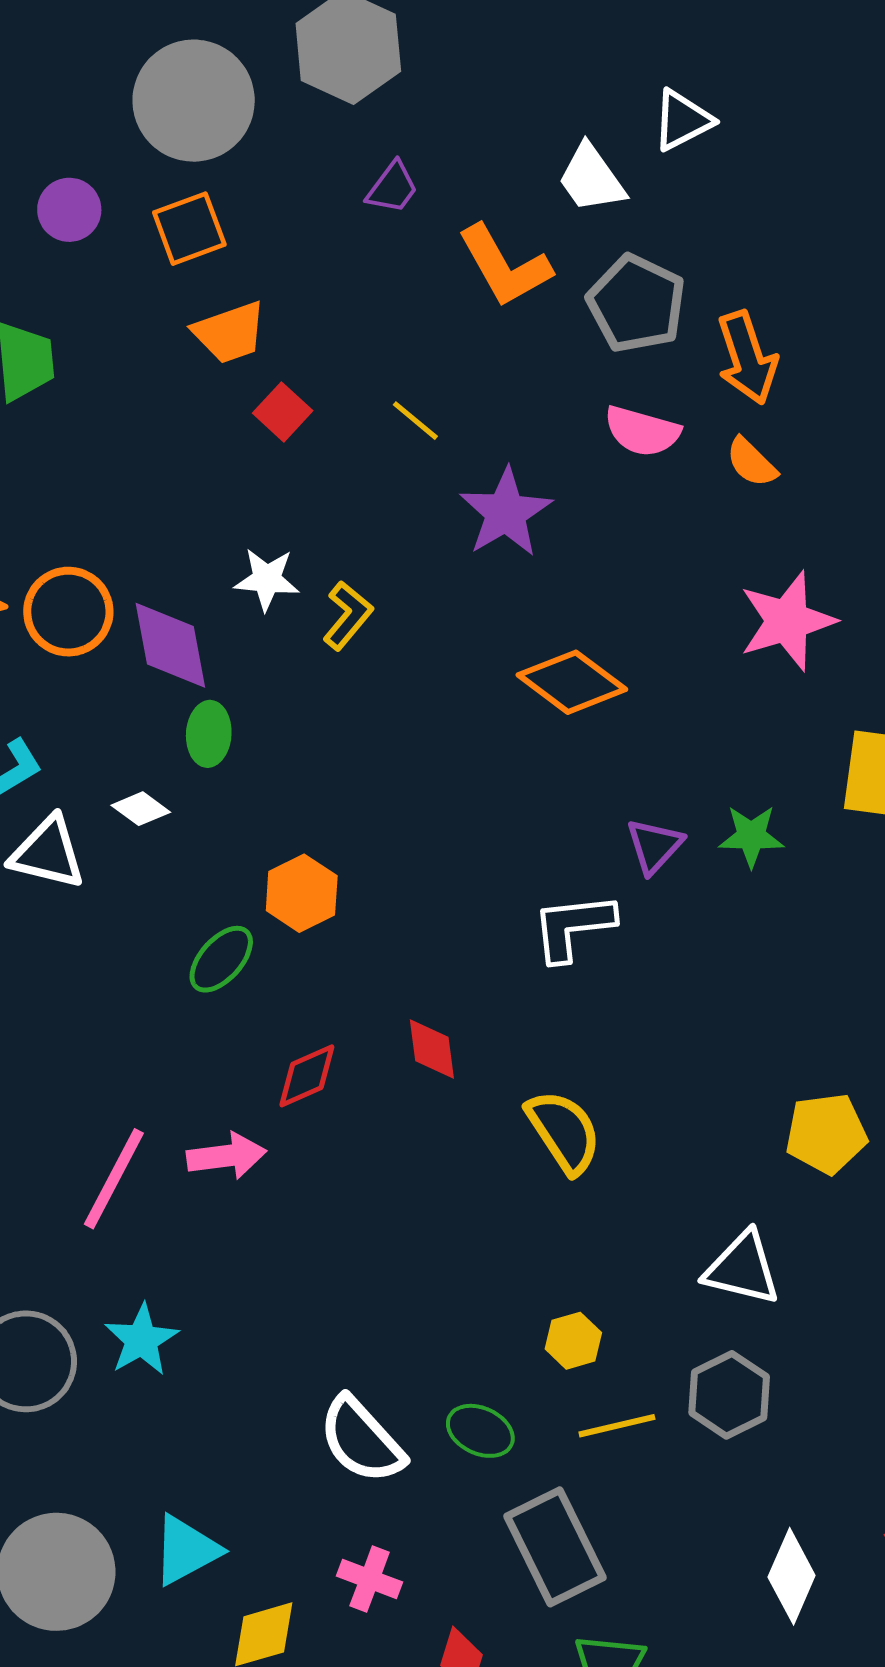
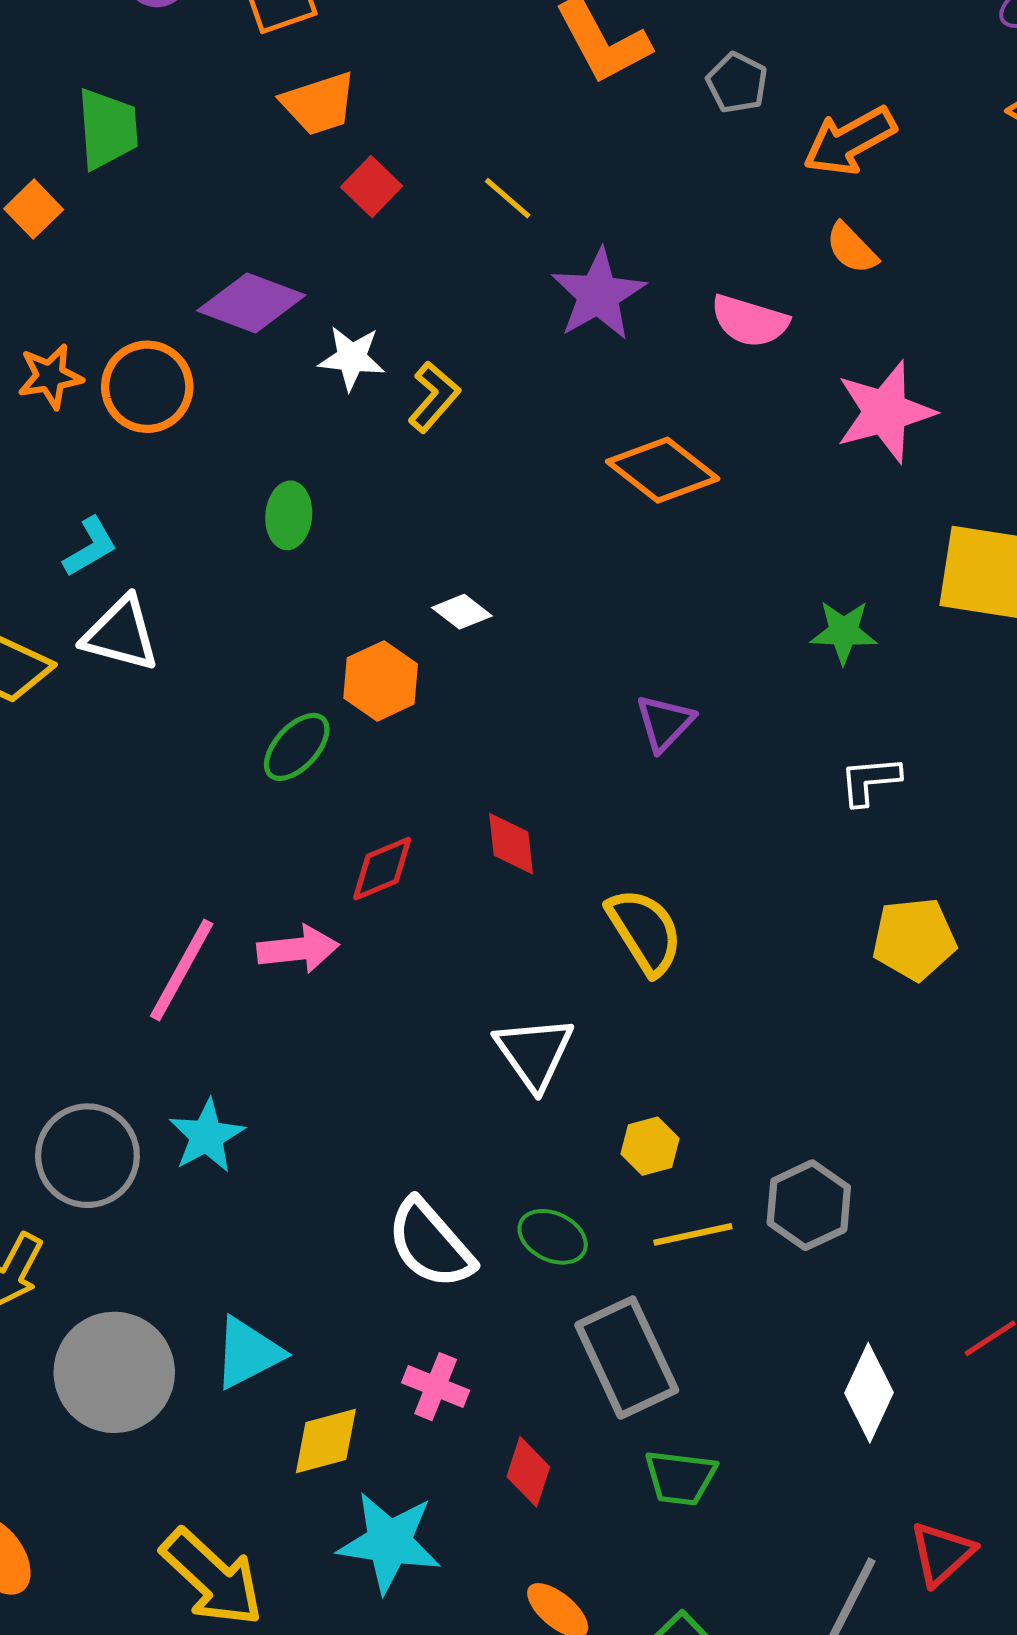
gray pentagon: (636, 304) -> (737, 83), size x0.6
orange arrow: (747, 358) -> (850, 141), turned 78
pink semicircle: (642, 431) -> (750, 321), moved
purple diamond: (170, 645) -> (251, 303), moved, turned -60
white diamond: (141, 809) -> (462, 612), moved
purple triangle: (654, 846) -> (665, 723), moved
white L-shape: (573, 927) -> (870, 781), moved, size x0.7
white triangle: (742, 1268) -> (534, 1053), moved, turned 40

